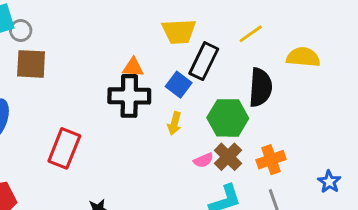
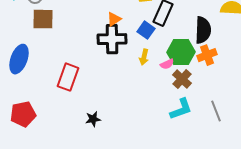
orange triangle: (133, 67) -> (114, 19), turned -35
pink semicircle: (203, 160) -> (167, 64), moved
orange cross: (271, 160) -> (207, 55), moved

